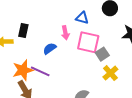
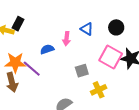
black rectangle: (23, 31) -> (18, 24), moved
pink square: (88, 42) -> (111, 57), moved
gray square: (102, 54) -> (82, 71), moved

